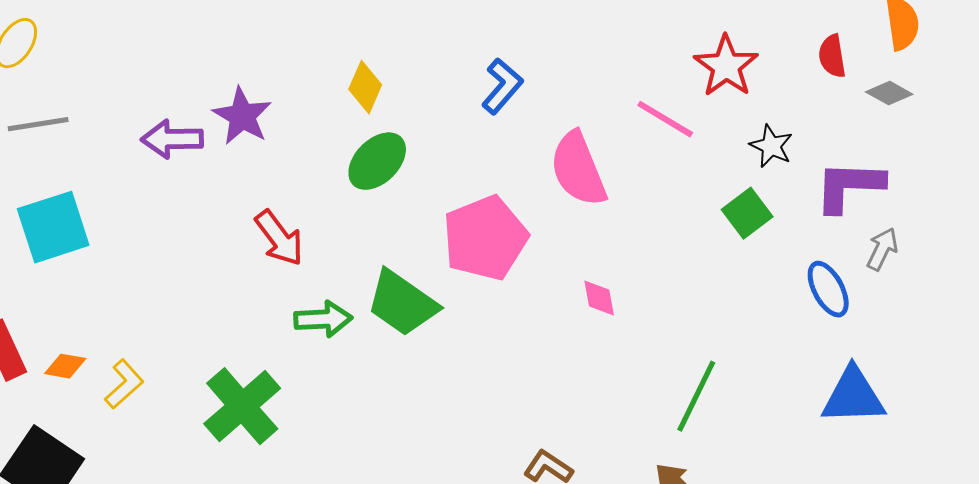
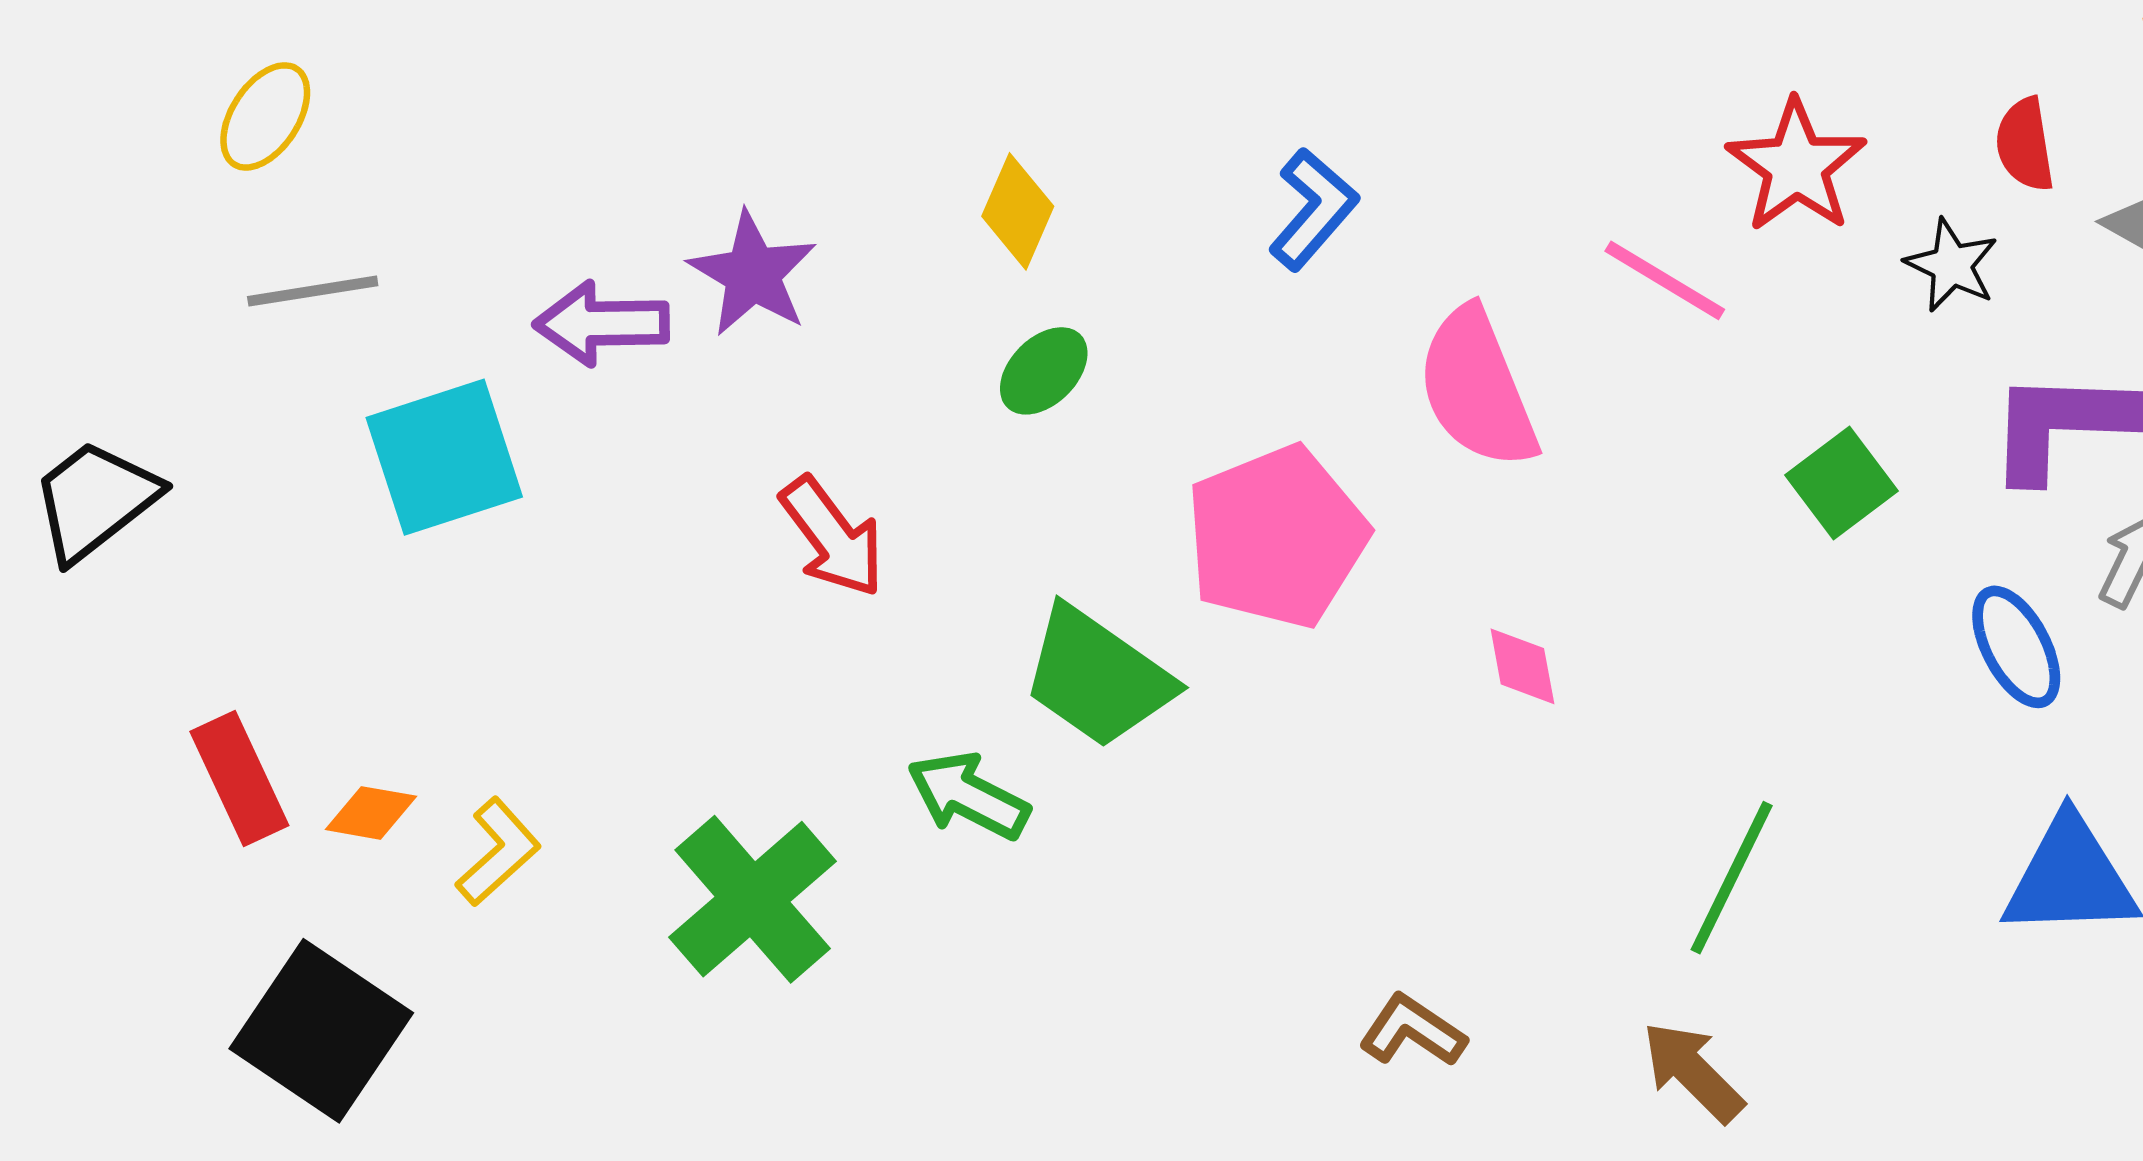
black star: (771, 146) -> (1952, 265), moved
green ellipse: (377, 161) -> (1044, 371), size x0.7
cyan square: (53, 227) -> (444, 457), moved
green arrow: (323, 319) -> (968, 796), moved, turned -150

